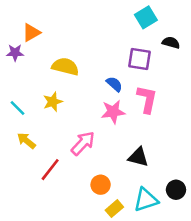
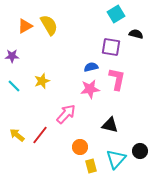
purple star: (15, 53) -> (12, 56), moved
yellow semicircle: (65, 66) -> (49, 25), moved, turned 45
blue semicircle: (114, 84) -> (91, 67), turned -56
yellow arrow: (26, 141) -> (17, 135), moved
cyan triangle: (146, 200) -> (116, 159), turned -30
yellow rectangle: (114, 209) -> (91, 166), turned -64

